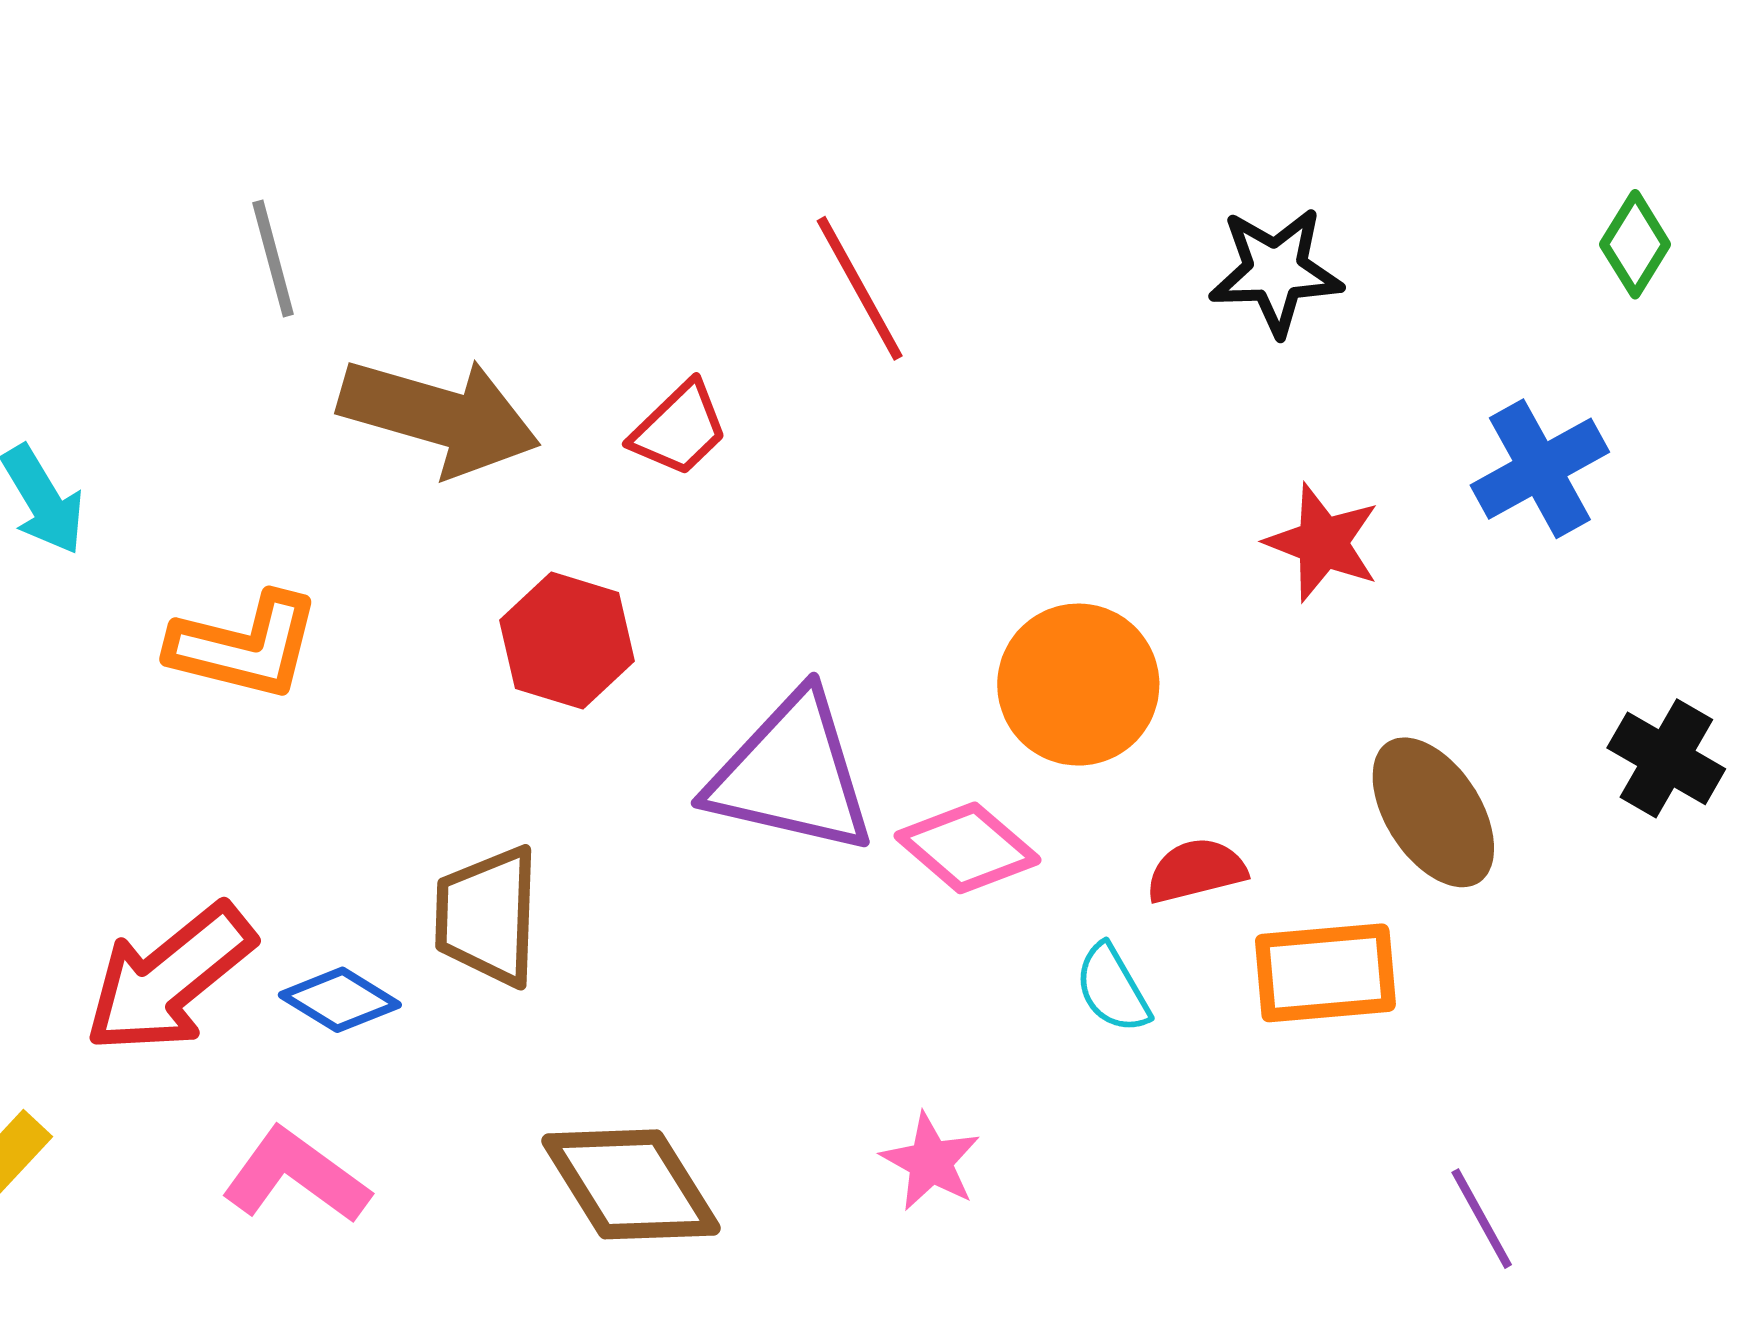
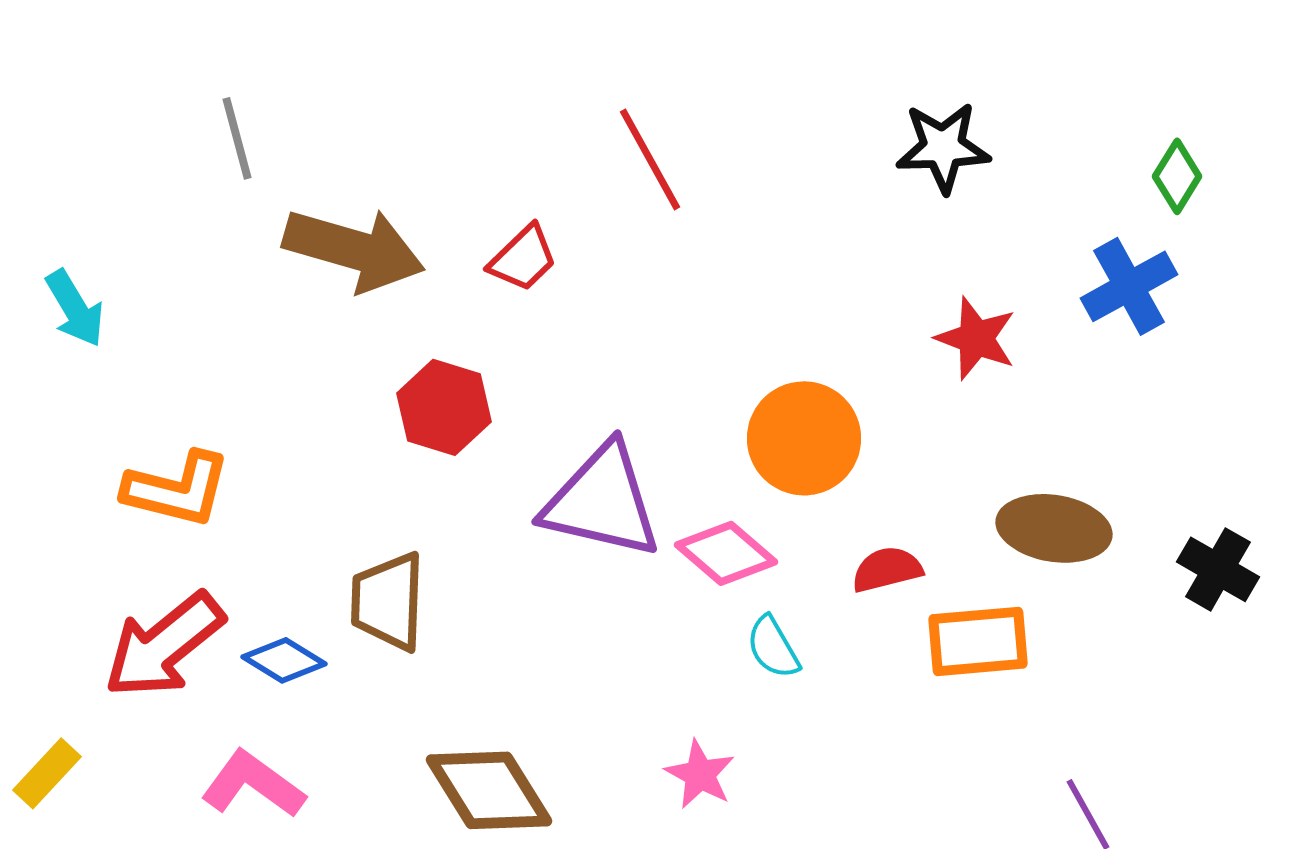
green diamond: (1635, 244) -> (1177, 176), moved
orange L-shape: (245, 646) -> (177, 489), moved
black cross: (1666, 758) -> (1218, 569), moved
brown ellipse: (1433, 812) -> (1054, 528), turned -48
cyan semicircle: (1112, 988) -> (773, 647), moved

